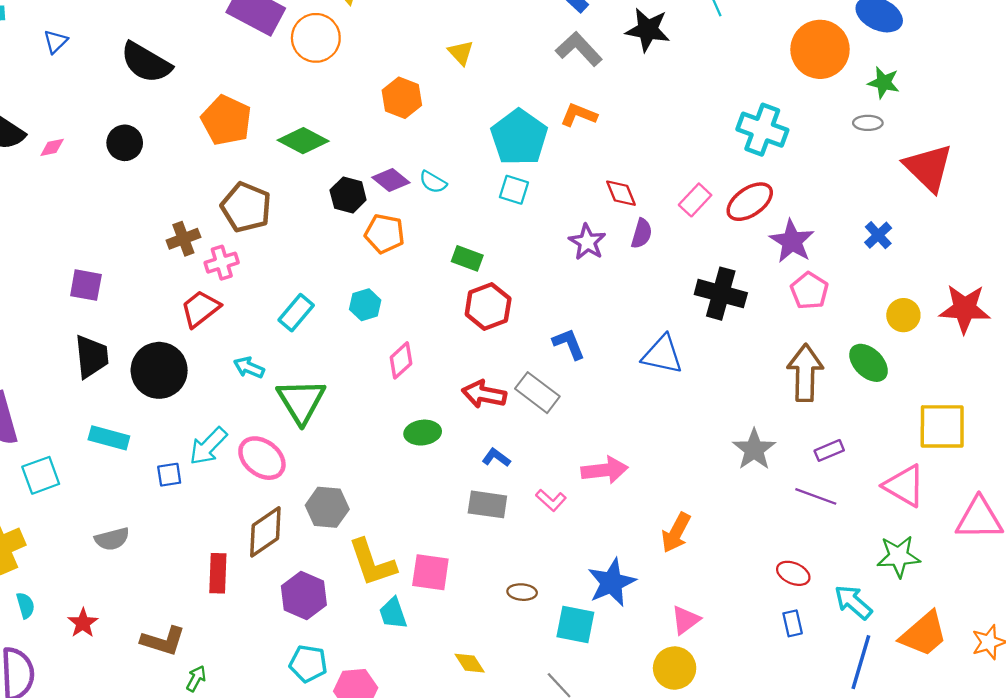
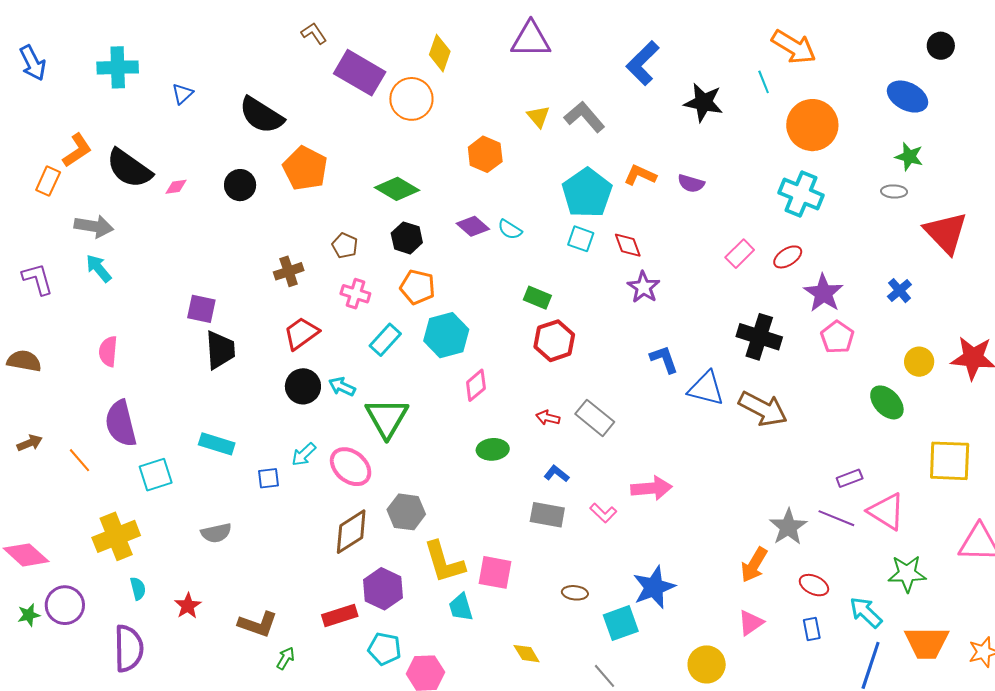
gray L-shape: (579, 49) -> (584, 117), moved
orange circle: (820, 49) -> (812, 125), moved
orange pentagon: (226, 120) -> (305, 168), moved
red diamond: (621, 193) -> (628, 245), moved
black hexagon: (348, 195) -> (407, 238), moved
red ellipse: (750, 202) -> (788, 257), size x0.7
brown pentagon: (246, 207) -> (345, 246), size x0.6
purple semicircle: (642, 233) -> (691, 183), moved, turned 88
orange pentagon: (385, 234) -> (418, 287), moved
pink cross: (222, 263) -> (355, 294), moved, turned 32
cyan hexagon: (365, 305) -> (446, 335), size x1.6
blue L-shape: (569, 344) -> (664, 359), moved
black trapezoid: (92, 357) -> (220, 350), moved
black circle: (159, 370) -> (303, 386), moved, size x0.7
brown arrow: (805, 373) -> (763, 409), moved, turned 114
red arrow: (484, 394) -> (548, 418), size x0.6
cyan arrow: (208, 446) -> (304, 454), size x0.7
gray star: (754, 449) -> (788, 527), moved
pink triangle: (904, 486) -> (886, 511), moved
orange arrow: (676, 533) -> (754, 565), moved
red rectangle: (218, 573) -> (340, 616), moved, turned 68
pink triangle: (686, 620) -> (751, 623), moved
cyan square: (575, 625) -> (621, 623), turned -33
orange trapezoid: (924, 634) -> (927, 643), turned 39

